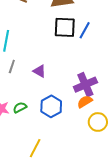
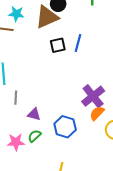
black square: (65, 27) -> (58, 45), size x0.7
purple triangle: (39, 71) -> (34, 114), moved

